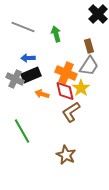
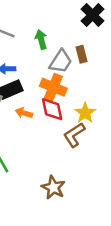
gray trapezoid: (89, 66) -> (61, 62), moved
yellow star: (81, 88) -> (85, 113), moved
brown L-shape: (71, 112) -> (74, 135), moved

